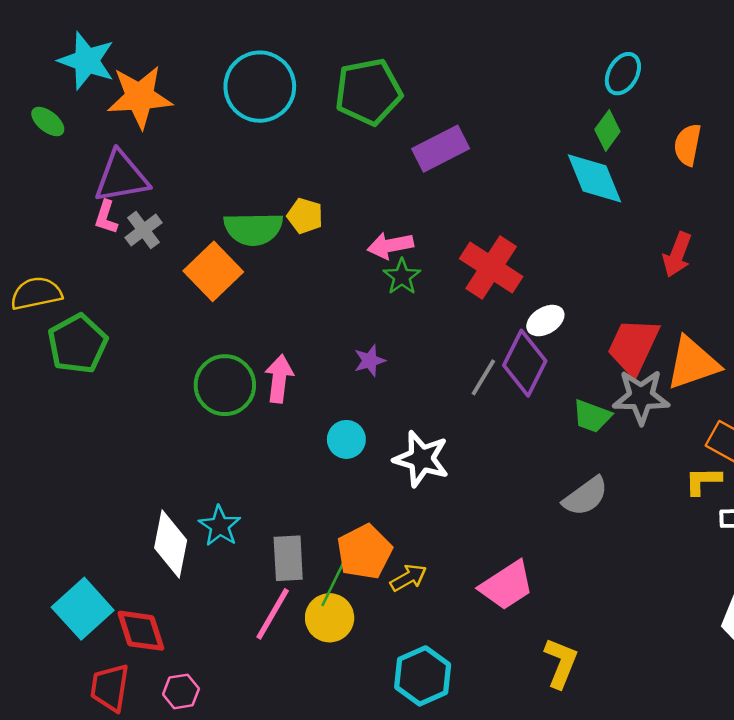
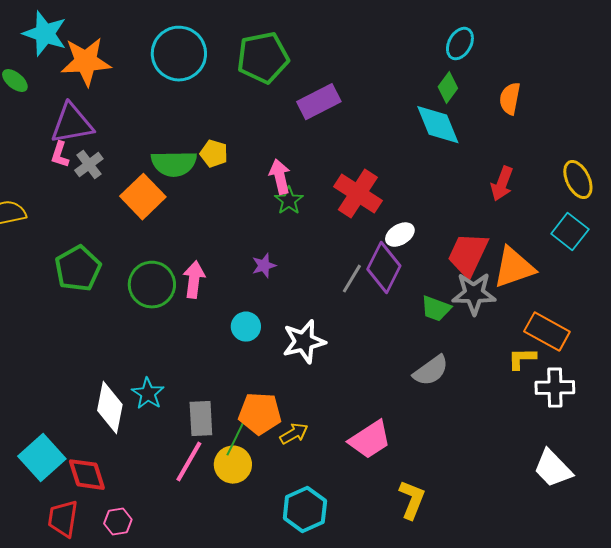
pink arrow: (390, 246) -> (280, 177), turned 88
green pentagon: (78, 344) -> (78, 269), moved
white star: (421, 459) -> (304, 342), turned -30
orange pentagon: (364, 552) -> (260, 414), turned 30

